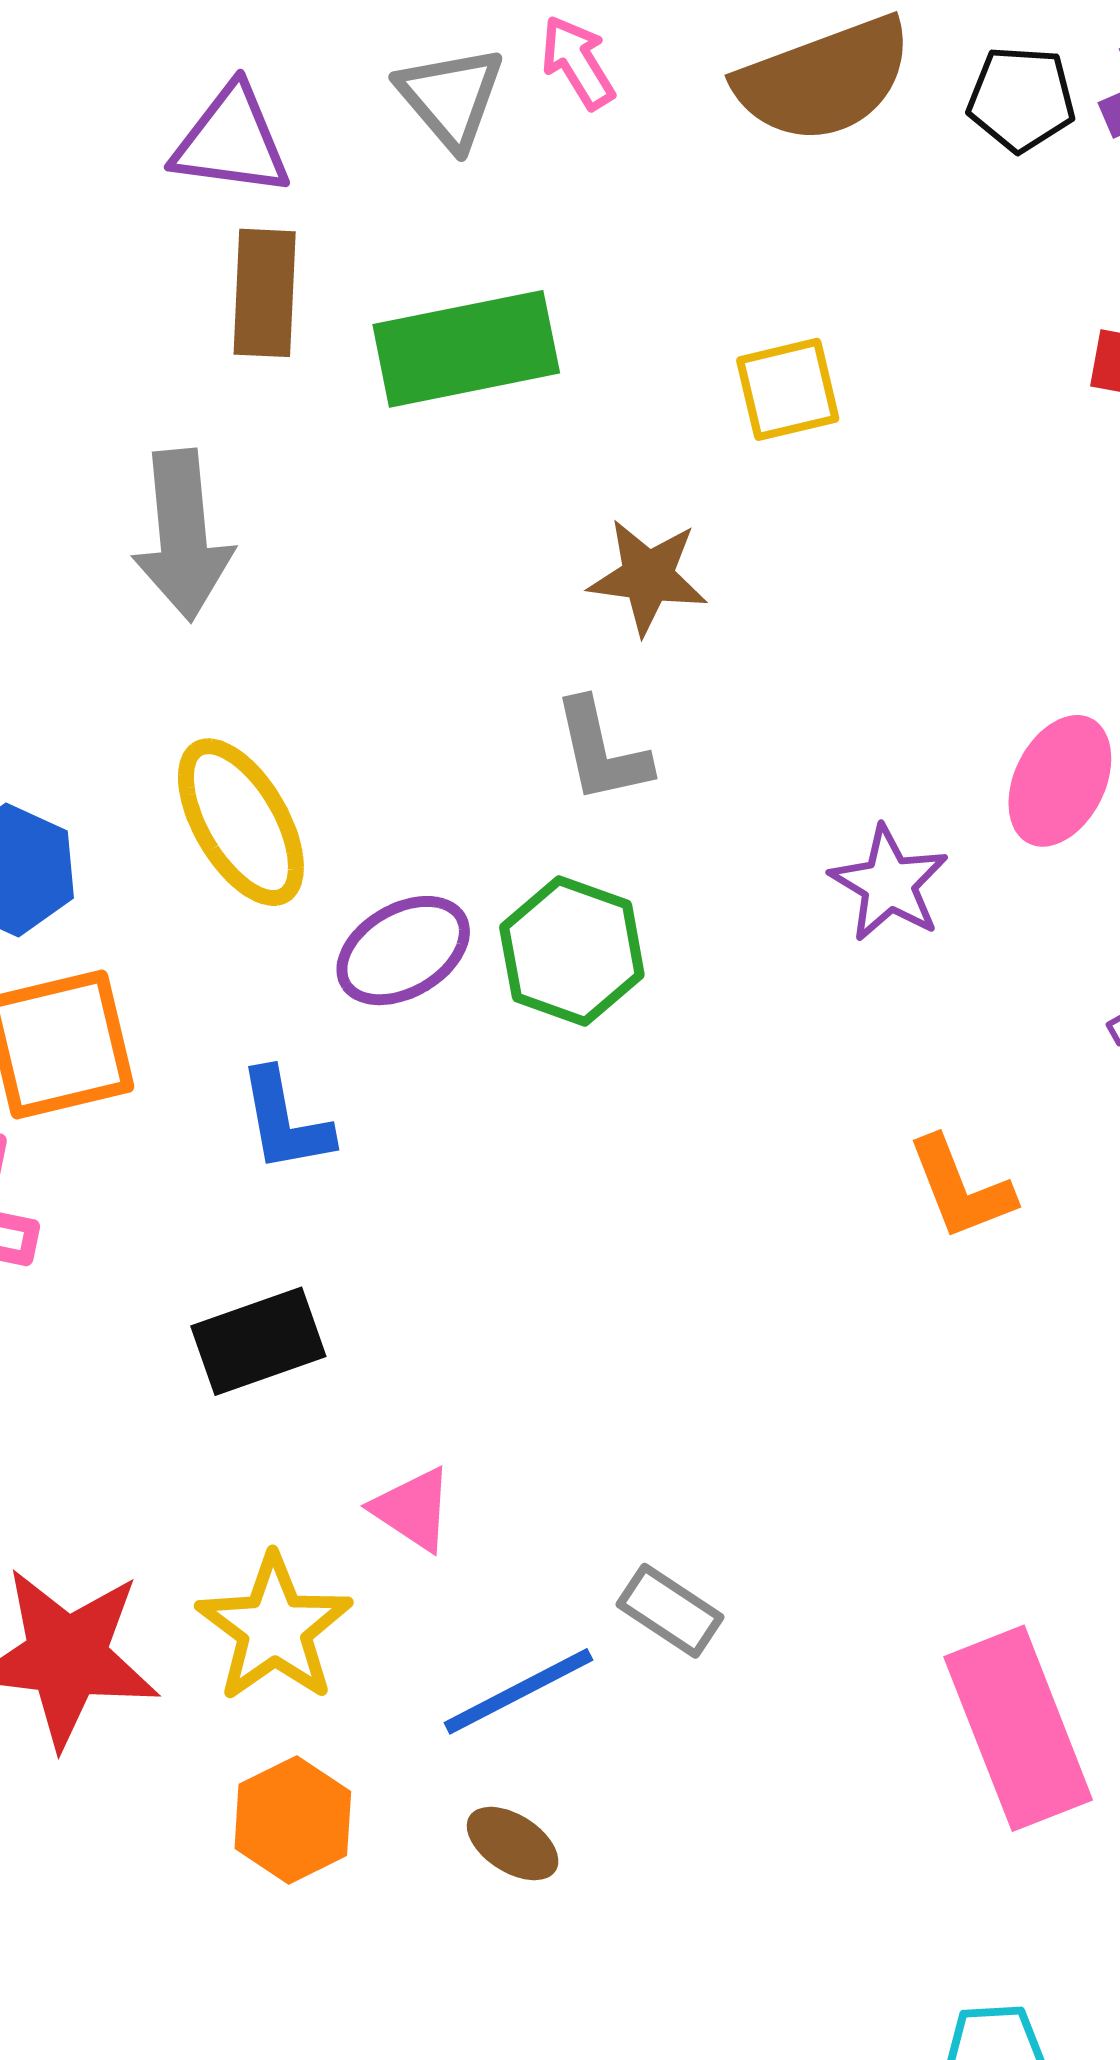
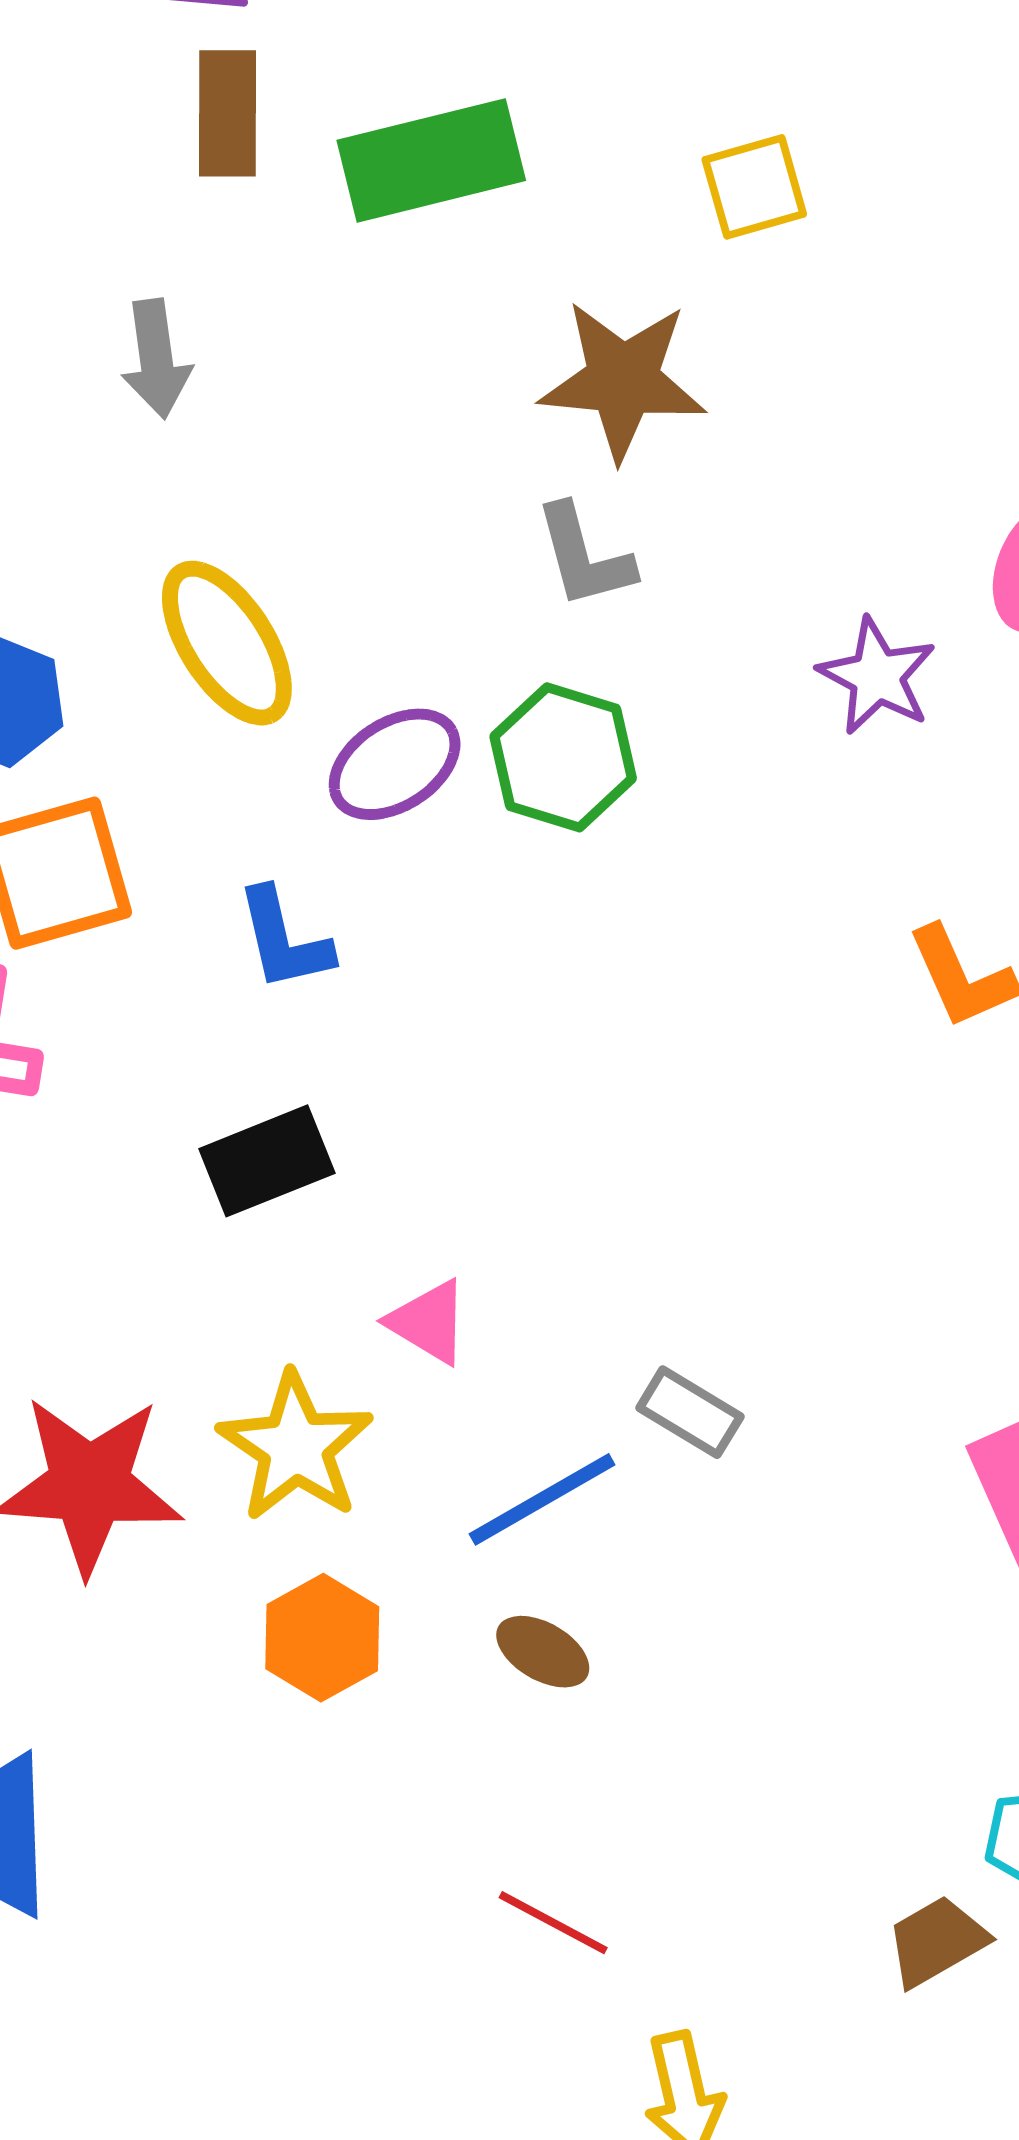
gray arrow: (183, 535) -> (156, 359), size x0.7
brown star: (648, 577) -> (623, 380), size x1.4

